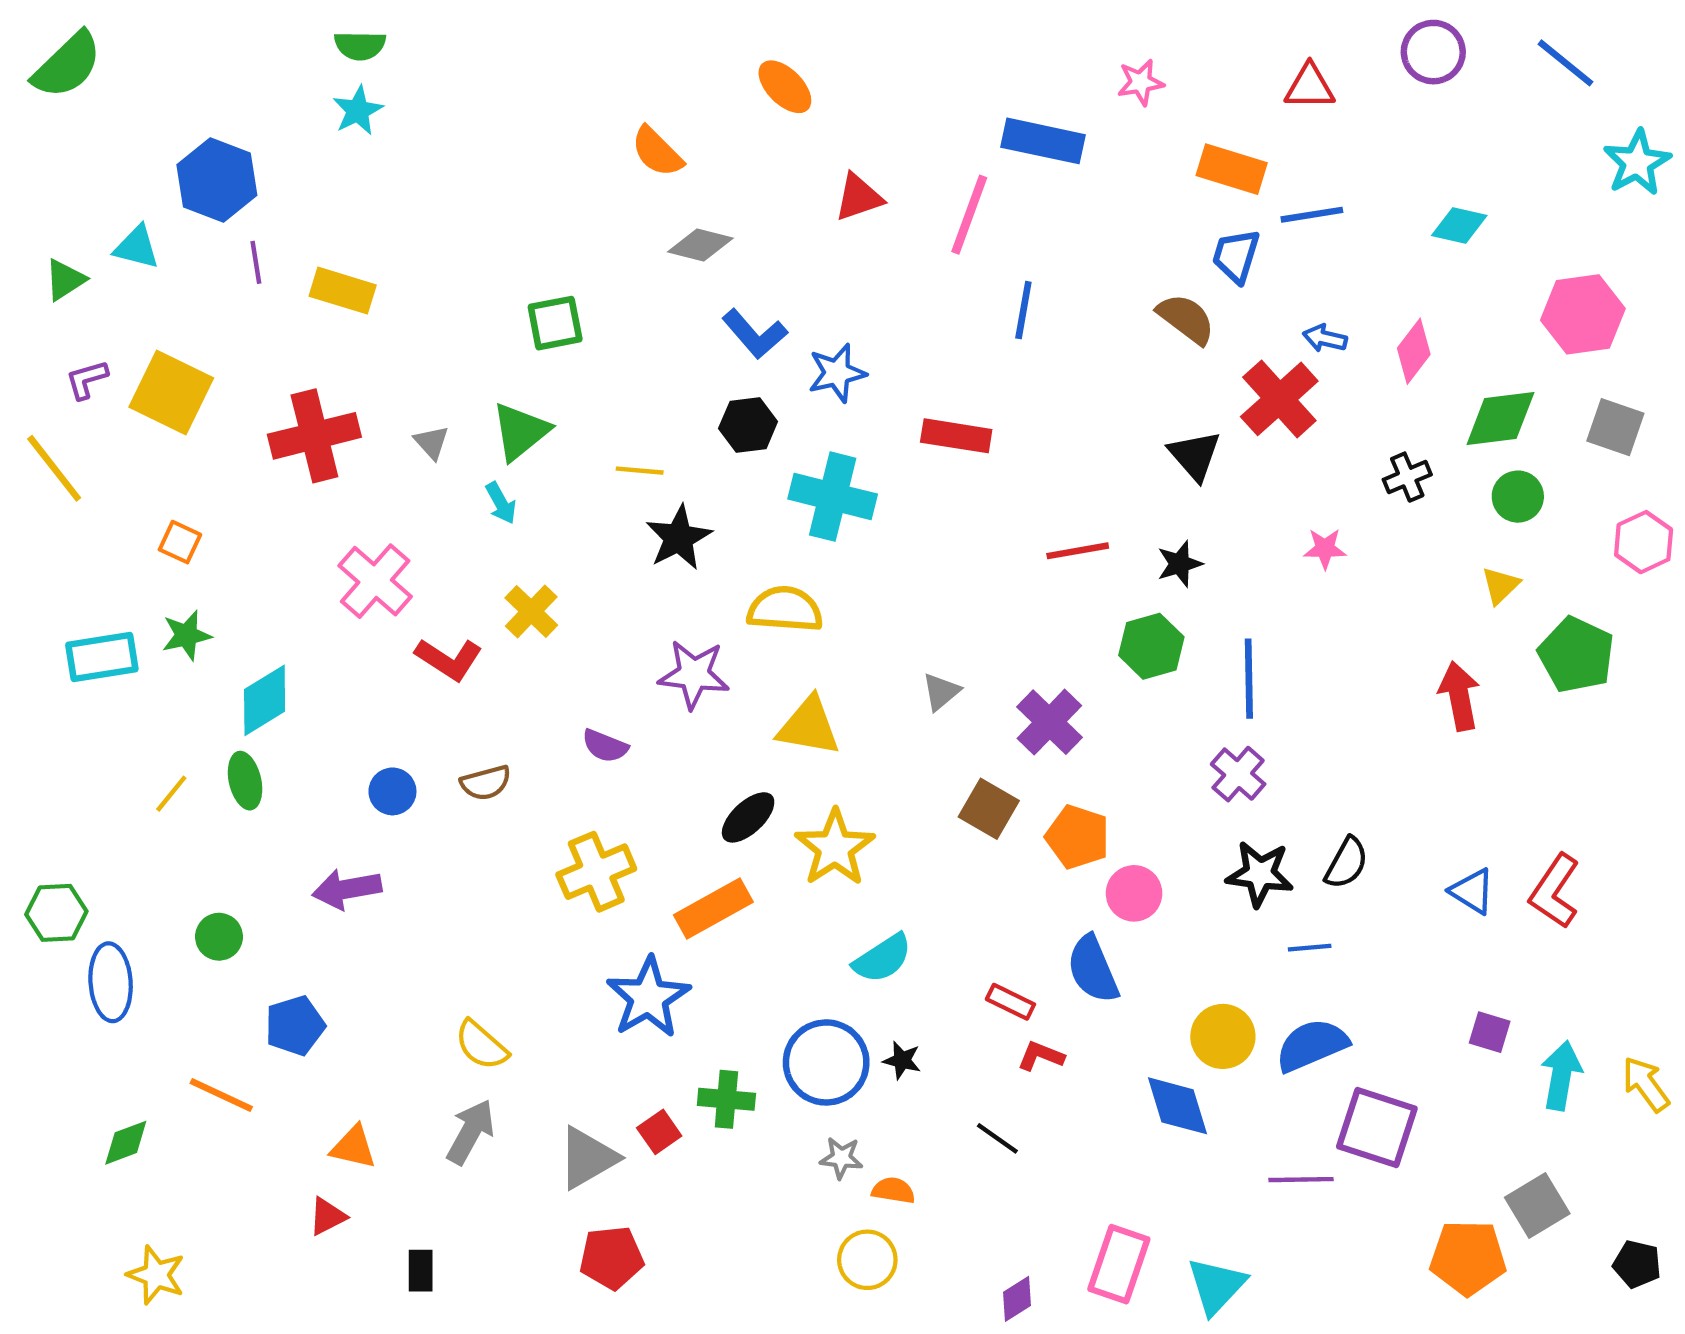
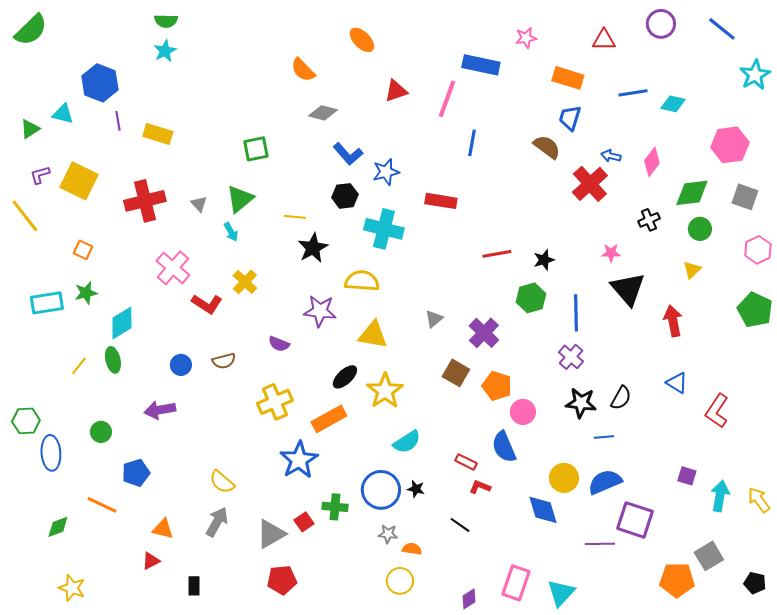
blue line: (1312, 215) -> (633, 93), moved
black triangle: (1195, 455) -> (628, 289), moved, size x1.4
green pentagon: (1576, 655) -> (755, 310), moved
blue triangle: (1472, 891) -> (677, 383), moved

